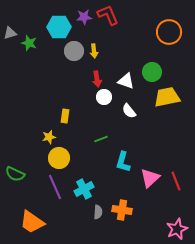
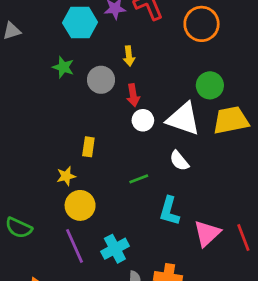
orange circle: (169, 32) -> (202, 24), moved
green star: (29, 43) -> (63, 67), moved
gray circle: (74, 51) -> (101, 80), moved
white triangle: (126, 81) -> (183, 119), moved, size x1.5
white semicircle: (129, 111) -> (179, 161), moved

